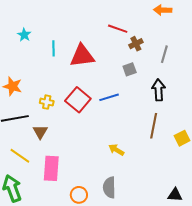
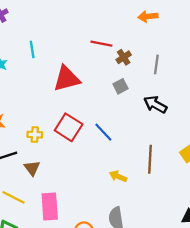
cyan line: (54, 48) -> (32, 49), moved
black arrow: (159, 90) -> (155, 104), turned -50
blue line: (109, 97) -> (103, 132), moved, turned 72
brown line: (154, 126) -> (150, 159), moved

